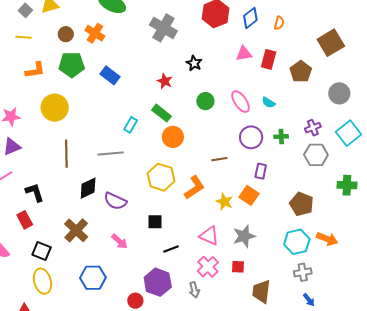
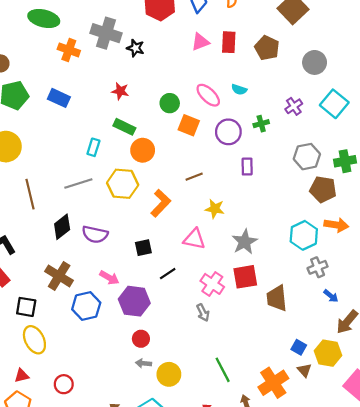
orange cross: (95, 33) -> (69, 50), moved
black star: (194, 63) -> (135, 48), moved
gray hexagon: (316, 155) -> (307, 157), moved
brown line: (219, 159) -> (194, 177), moved
yellow hexagon: (161, 177) -> (123, 184), moved
orange L-shape: (194, 188) -> (161, 203), moved
orange square: (249, 195) -> (189, 125), moved
brown pentagon: (302, 204) -> (323, 189), moved
pink triangle: (209, 236) -> (194, 239), moved
red square: (238, 267) -> (245, 277), size x1.6
blue hexagon: (93, 278) -> (86, 306), moved
purple hexagon: (158, 282) -> (134, 301), moved

